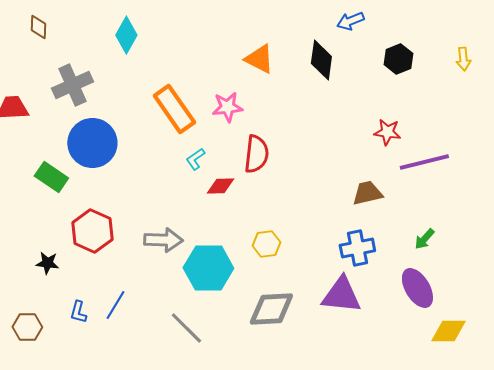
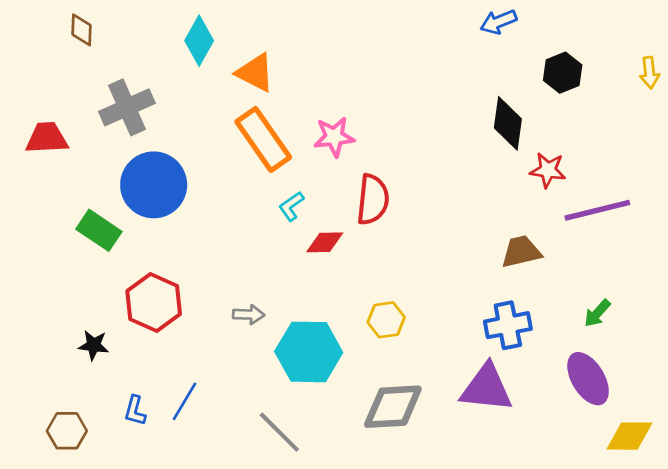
orange triangle: (259, 59) -> (255, 73), moved
black diamond: (321, 60) -> (508, 123), moved
gray arrow: (163, 240) -> (249, 314), size x0.6

